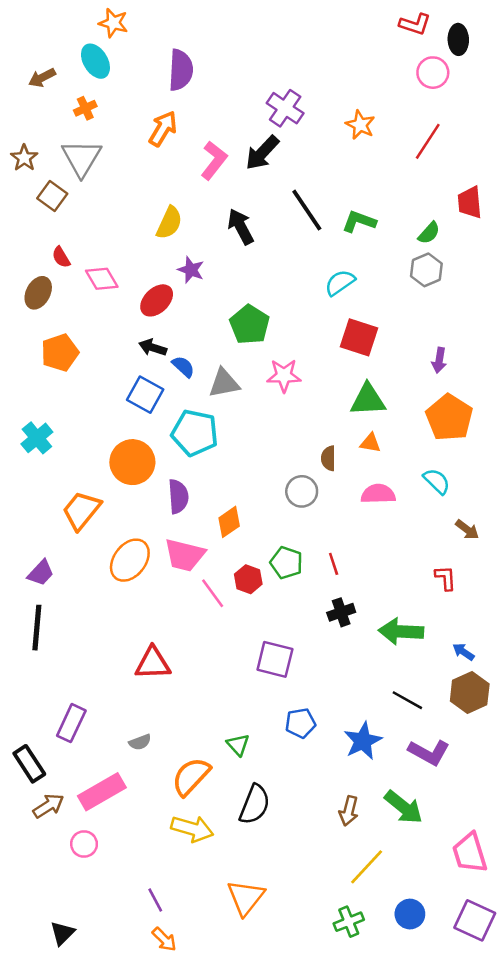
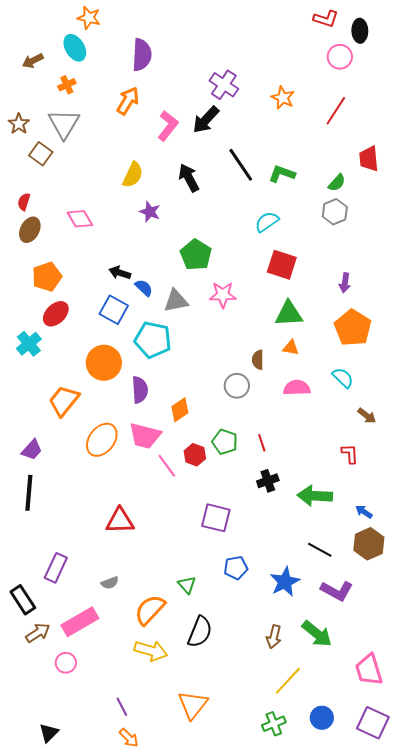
red semicircle: (61, 257) -> (24, 202), moved, turned 48
red ellipse: (157, 300) -> (56, 314), moved

